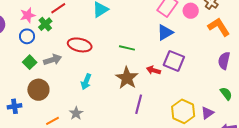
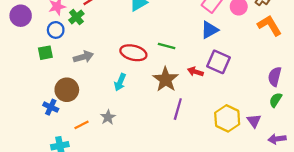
red ellipse: (80, 45) -> (133, 53), moved
purple semicircle: (224, 61) -> (275, 77), moved
green square: (30, 62) -> (45, 53), moved, turned 32
green semicircle: (226, 94) -> (276, 100), turned -112
blue cross: (14, 106) -> (51, 107), moved, turned 32
purple triangle: (207, 113) -> (254, 121), turned -32

